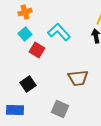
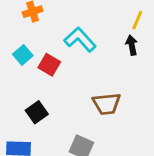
cyan square: (25, 34) -> (23, 55), moved

